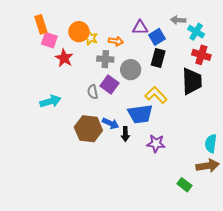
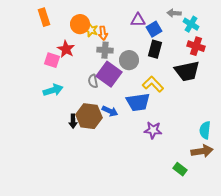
pink square: (49, 40) -> (52, 60), moved
orange arrow: (116, 41) -> (103, 33), moved, turned 72
black trapezoid: (192, 81) -> (187, 71), turned 80
purple square: (110, 84) -> (109, 74), size x1.4
black arrow: (125, 134) -> (73, 121), moved

